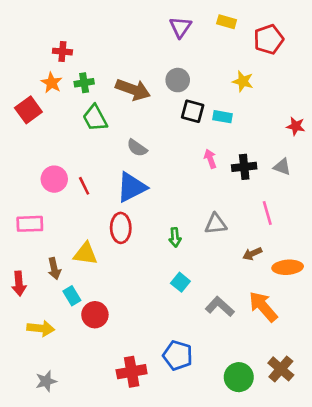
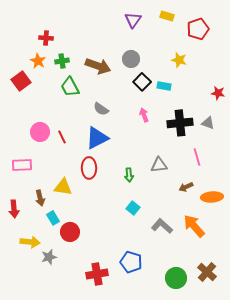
black square: (193, 111) -> (142, 82), turned 30
pink arrow: (210, 159) -> (144, 115), moved
black cross: (244, 167) -> (180, 123), size x1.4
gray star: (46, 381) -> (49, 257), moved

